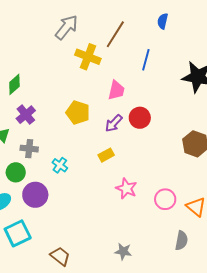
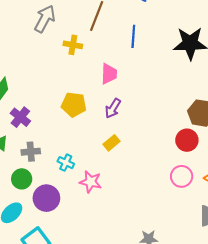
yellow cross: (88, 57) -> (73, 45), size x0.7
red circle: (140, 118) -> (187, 140), moved
pink star: (126, 188) -> (91, 182), moved

